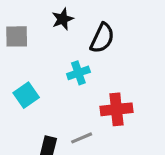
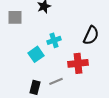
black semicircle: (102, 38) -> (91, 35), moved
cyan square: (26, 95) -> (36, 54), moved

